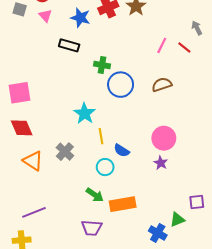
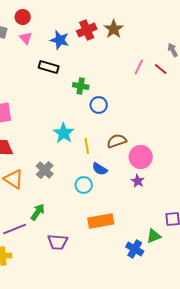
blue circle: (121, 85) -> (99, 105), size x0.7
brown semicircle: (162, 85) -> (117, 141), moved
yellow line: (101, 136) -> (87, 146), moved
green arrow: (95, 195) -> (38, 212), moved, turned -90
purple trapezoid: (92, 228) -> (58, 242), moved

